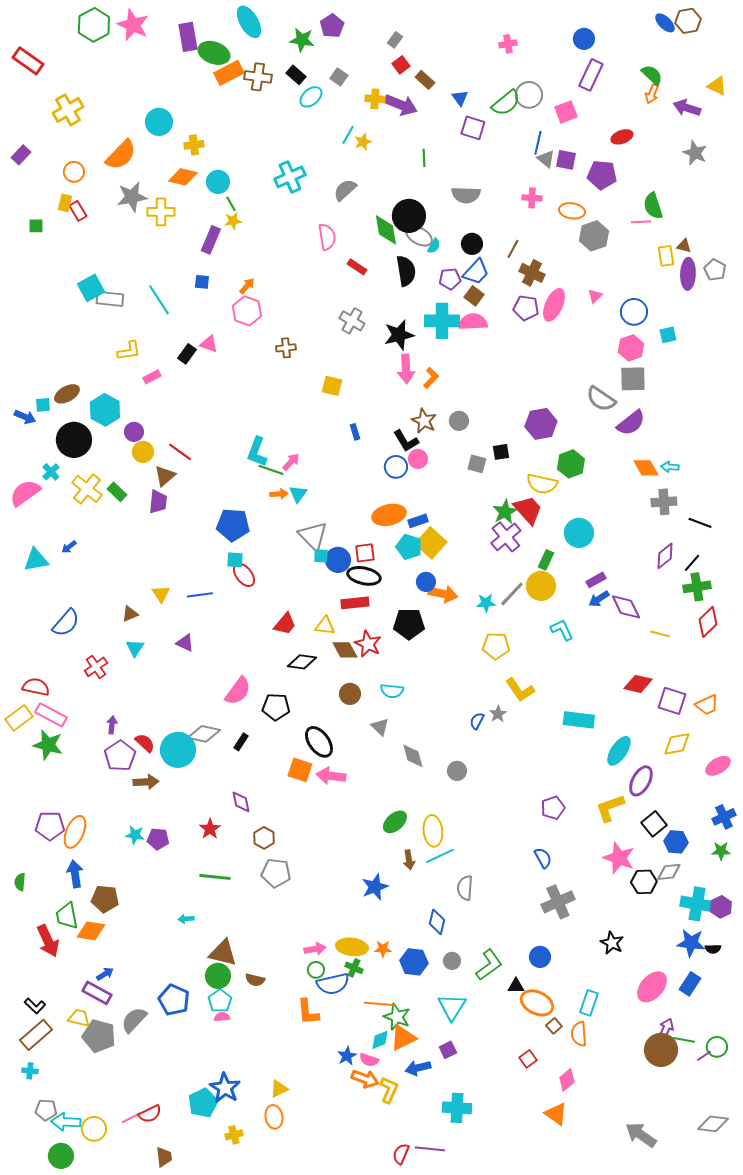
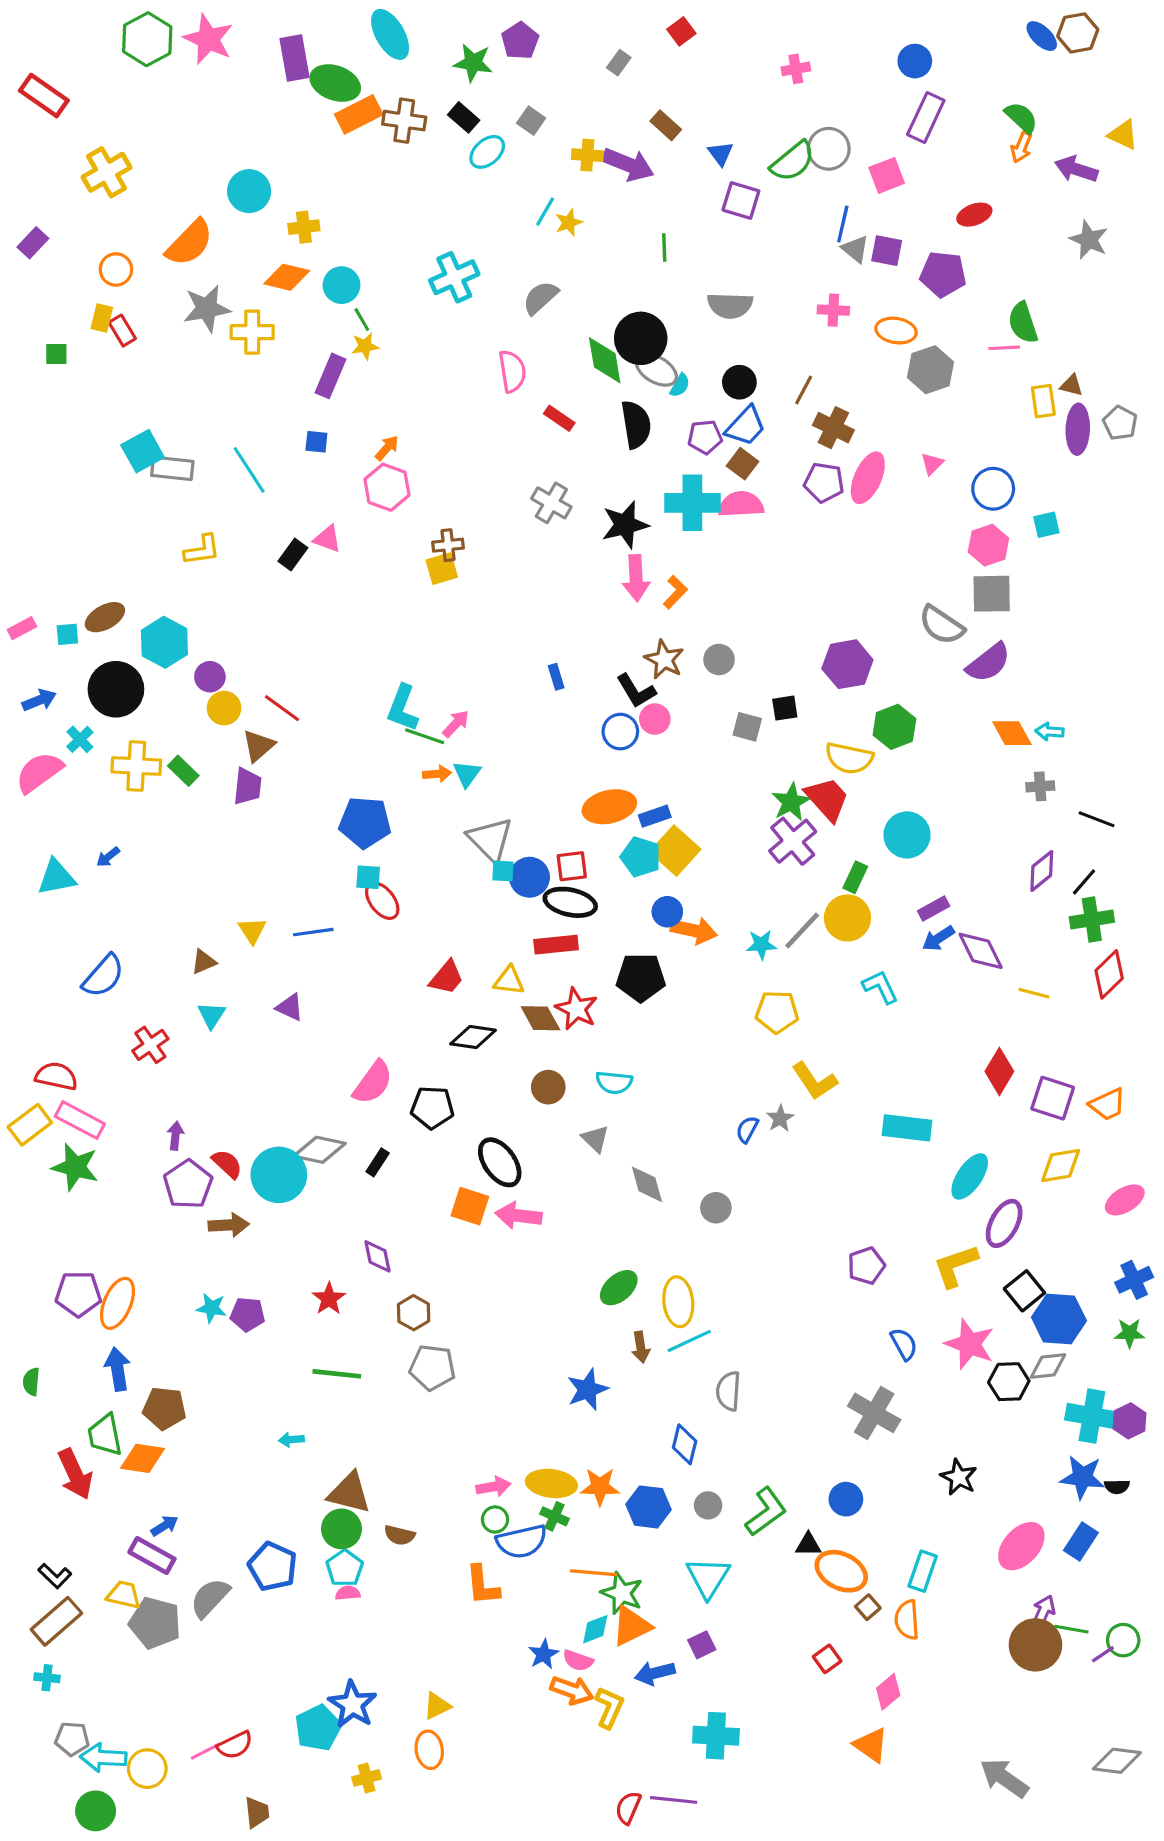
red square: (401, 65) -> (681, 31), moved
pink rectangle: (152, 377) -> (22, 628), moved
yellow square: (332, 386) -> (442, 569), moved, turned -30
blue arrow: (25, 417) -> (39, 700), moved, turned -45
yellow cross: (87, 489) -> (136, 766), turned -36
gray cross: (664, 502) -> (1040, 786), size x0.7
red diamond: (638, 684) -> (999, 1071), turned -72
blue hexagon: (676, 842) -> (1059, 1319), size x1.4
blue semicircle: (543, 858) -> (904, 1344), moved
gray cross: (558, 902) -> (874, 1413), turned -36
orange star: (383, 949) -> (600, 1487), size x1.4

